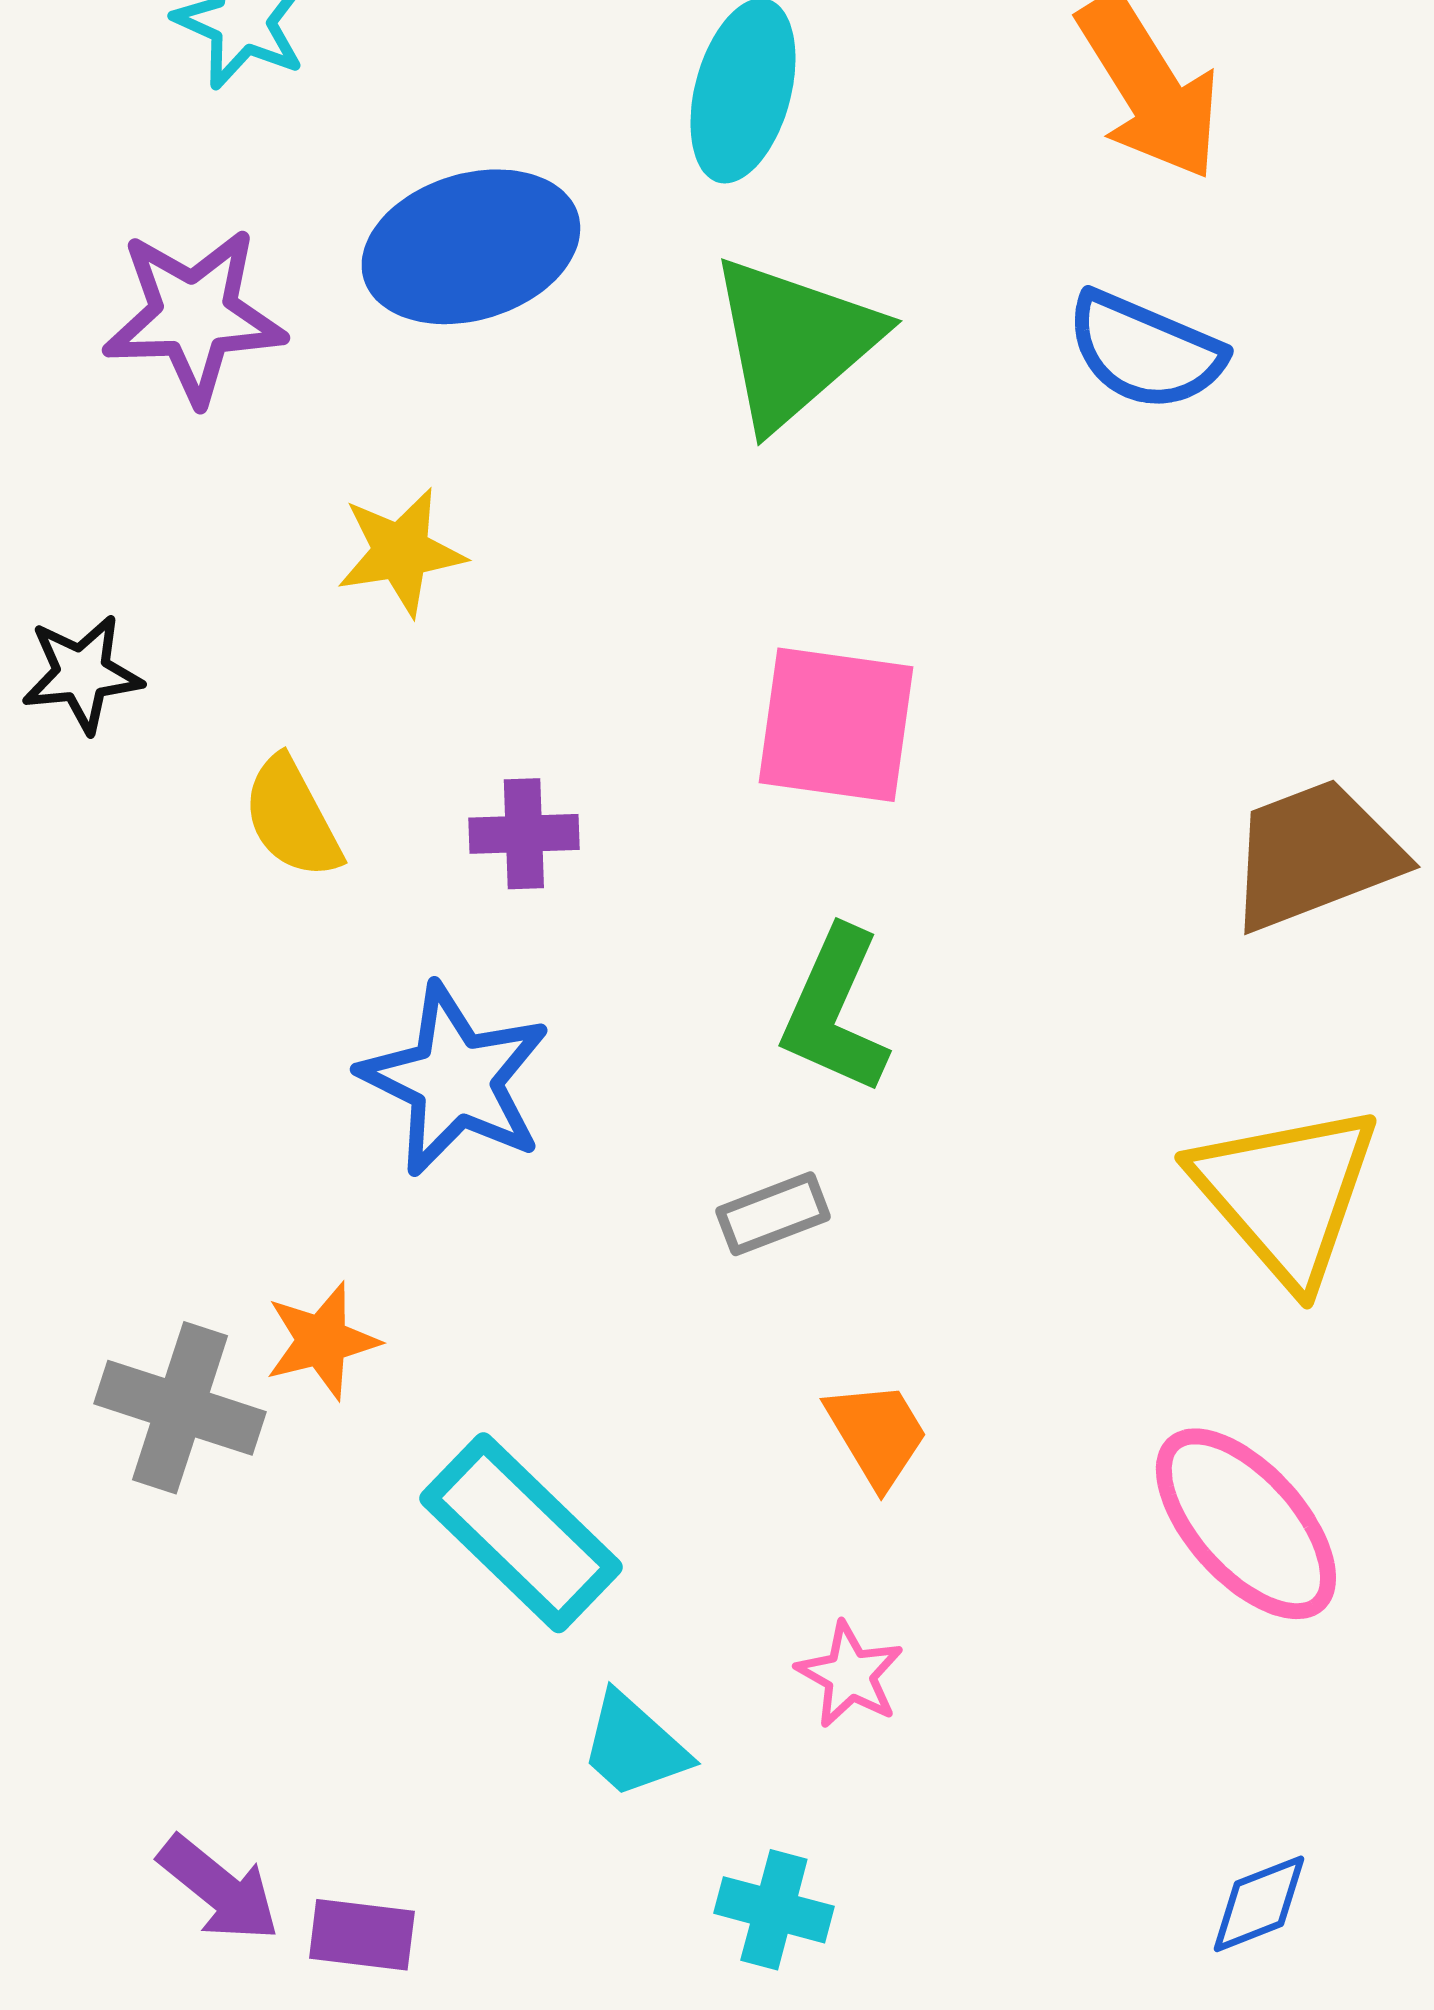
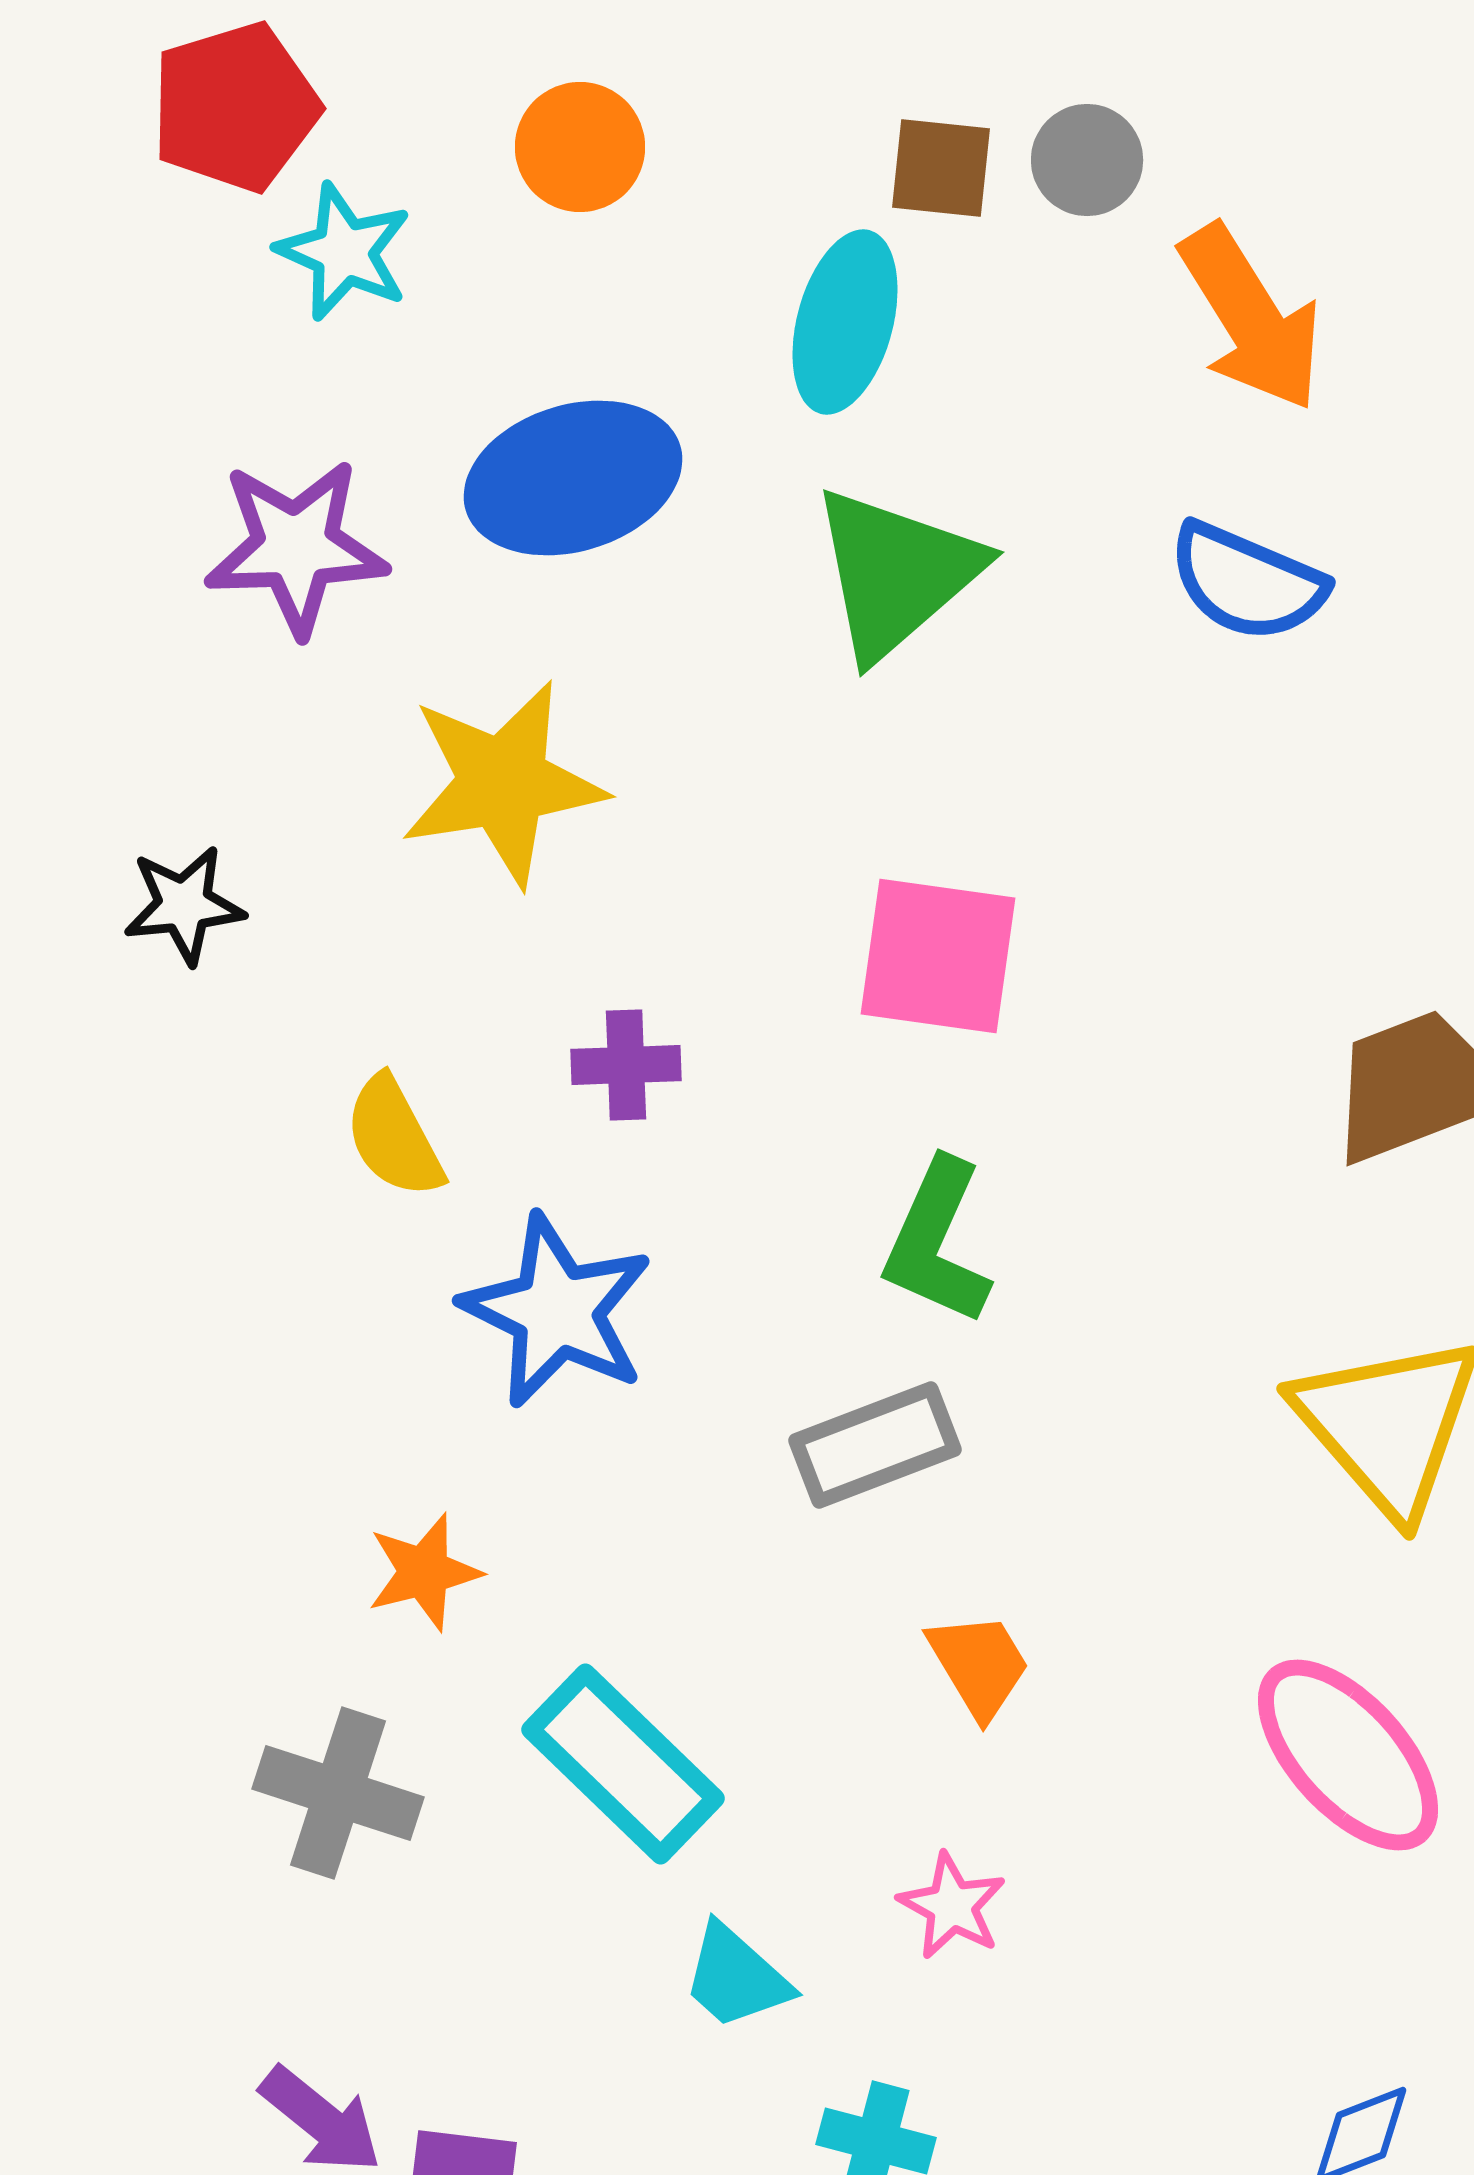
yellow star: (401, 552) -> (503, 783), size x1.6
yellow semicircle: (292, 818) -> (394, 1137), moved
gray rectangle: (773, 1214) -> (875, 1445), size x1.5
gray cross: (180, 1408) -> (338, 1793), moved

